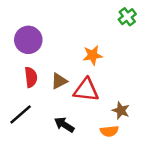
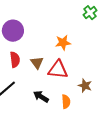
brown triangle: (59, 81) -> (37, 63), turned -40
orange semicircle: (109, 131) -> (66, 102), moved, turned -88

